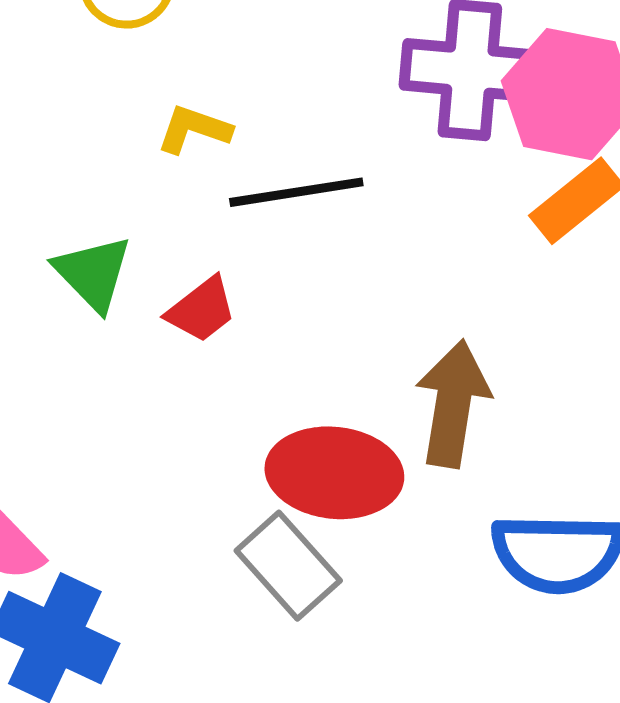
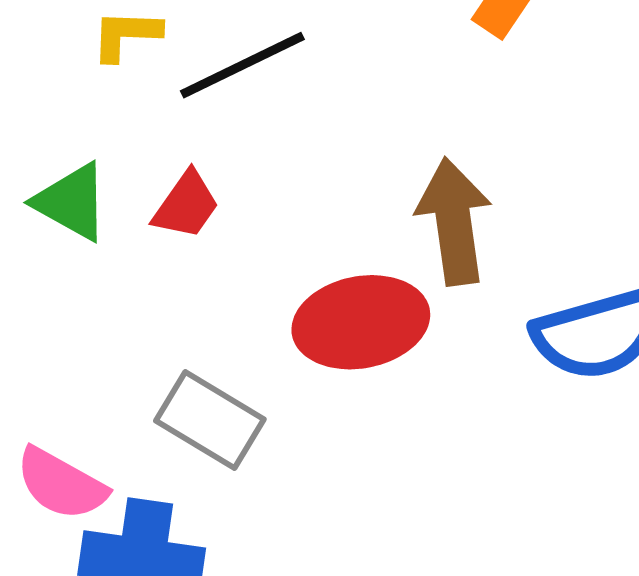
gray rectangle: (288, 566) -> (210, 420), moved

